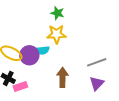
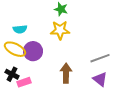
cyan semicircle: (42, 50) -> (20, 29), moved
purple triangle: (97, 83) -> (100, 79), turned -35

